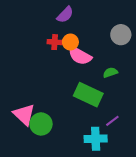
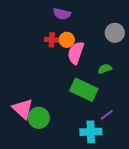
purple semicircle: (65, 15) -> (62, 14), turned 60
pink semicircle: (80, 56) -> (76, 53), turned 80

